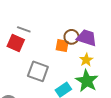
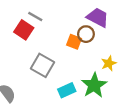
purple trapezoid: (87, 38) -> (98, 17), moved
yellow star: (86, 60) -> (109, 63), moved

